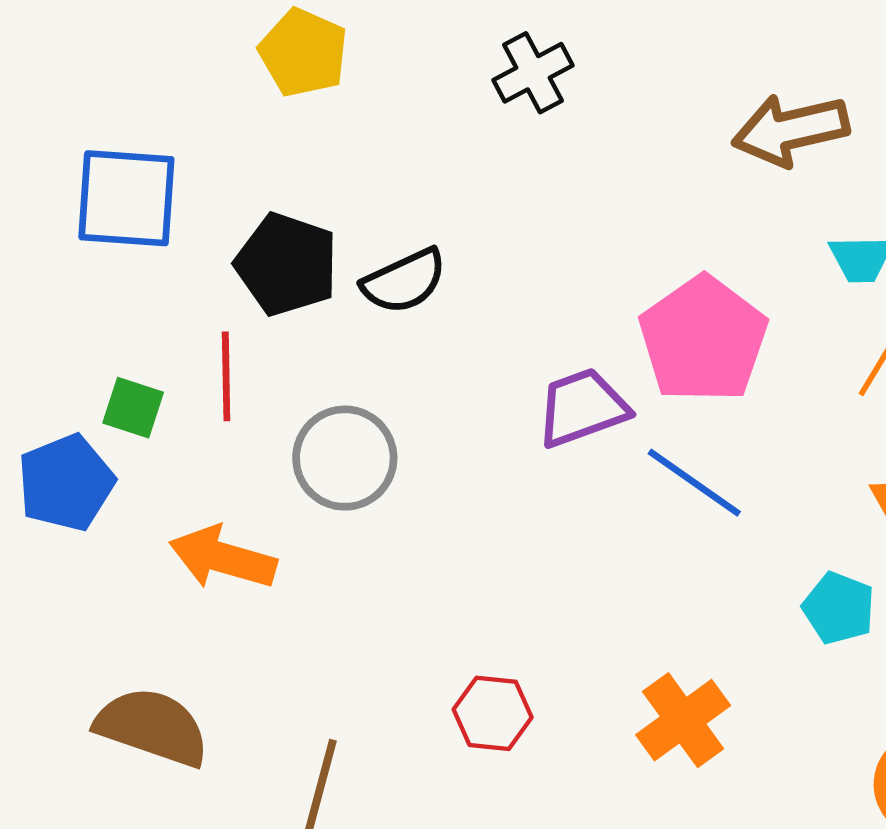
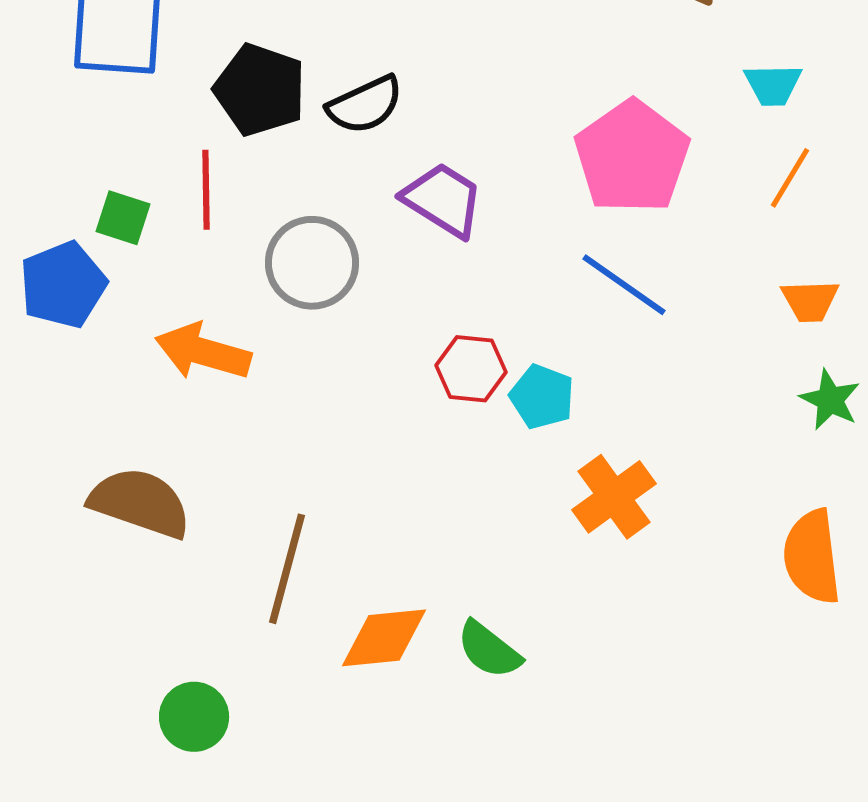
purple trapezoid: (582, 408) -> (443, 200), moved, turned 52
cyan pentagon: (839, 608) -> (542, 397), moved
red hexagon: (493, 713) -> (471, 369), moved

